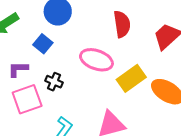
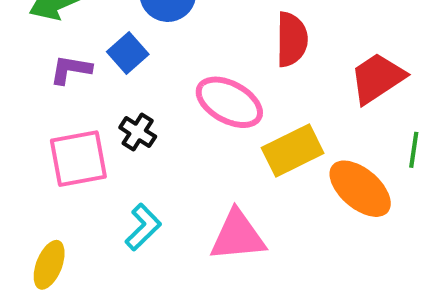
purple L-shape: (18, 69) -> (71, 70), moved

